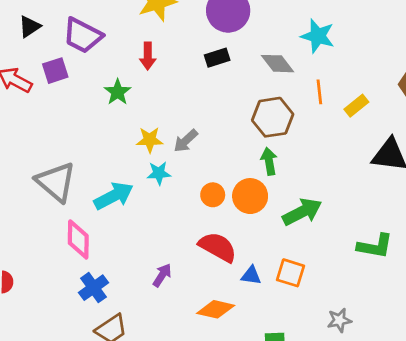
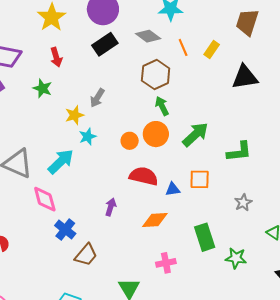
black rectangle: (217, 58) -> (105, 44), size x1.4
gray arrow: (186, 141) -> (97, 98), moved
green L-shape: (375, 246) -> (239, 152), moved

